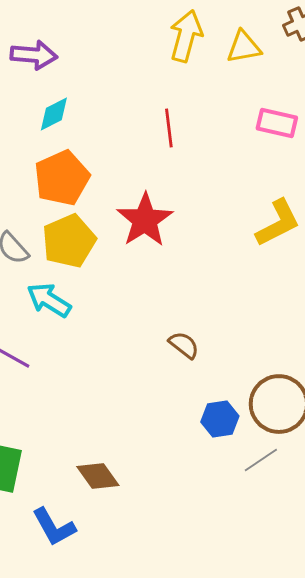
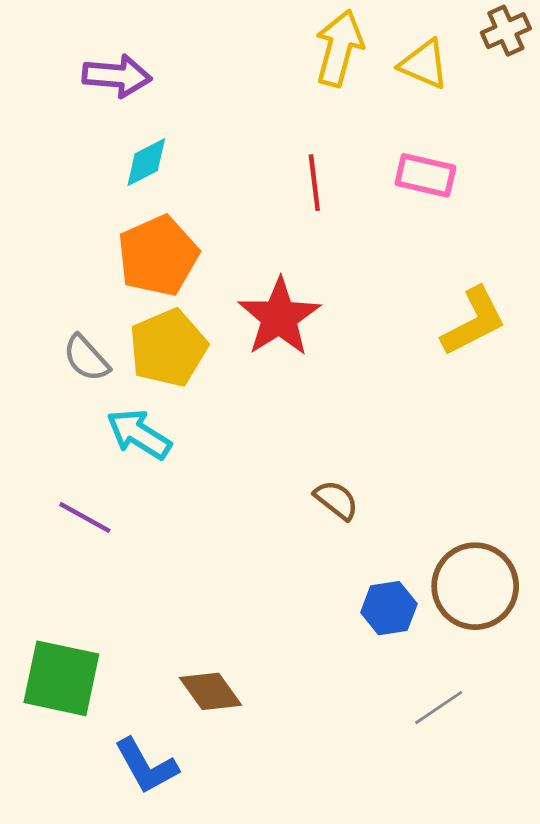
yellow triangle: (244, 47) -> (424, 64), turned 33
pink rectangle: (277, 123) -> (425, 175), moved
gray line: (261, 460) -> (439, 708), moved

